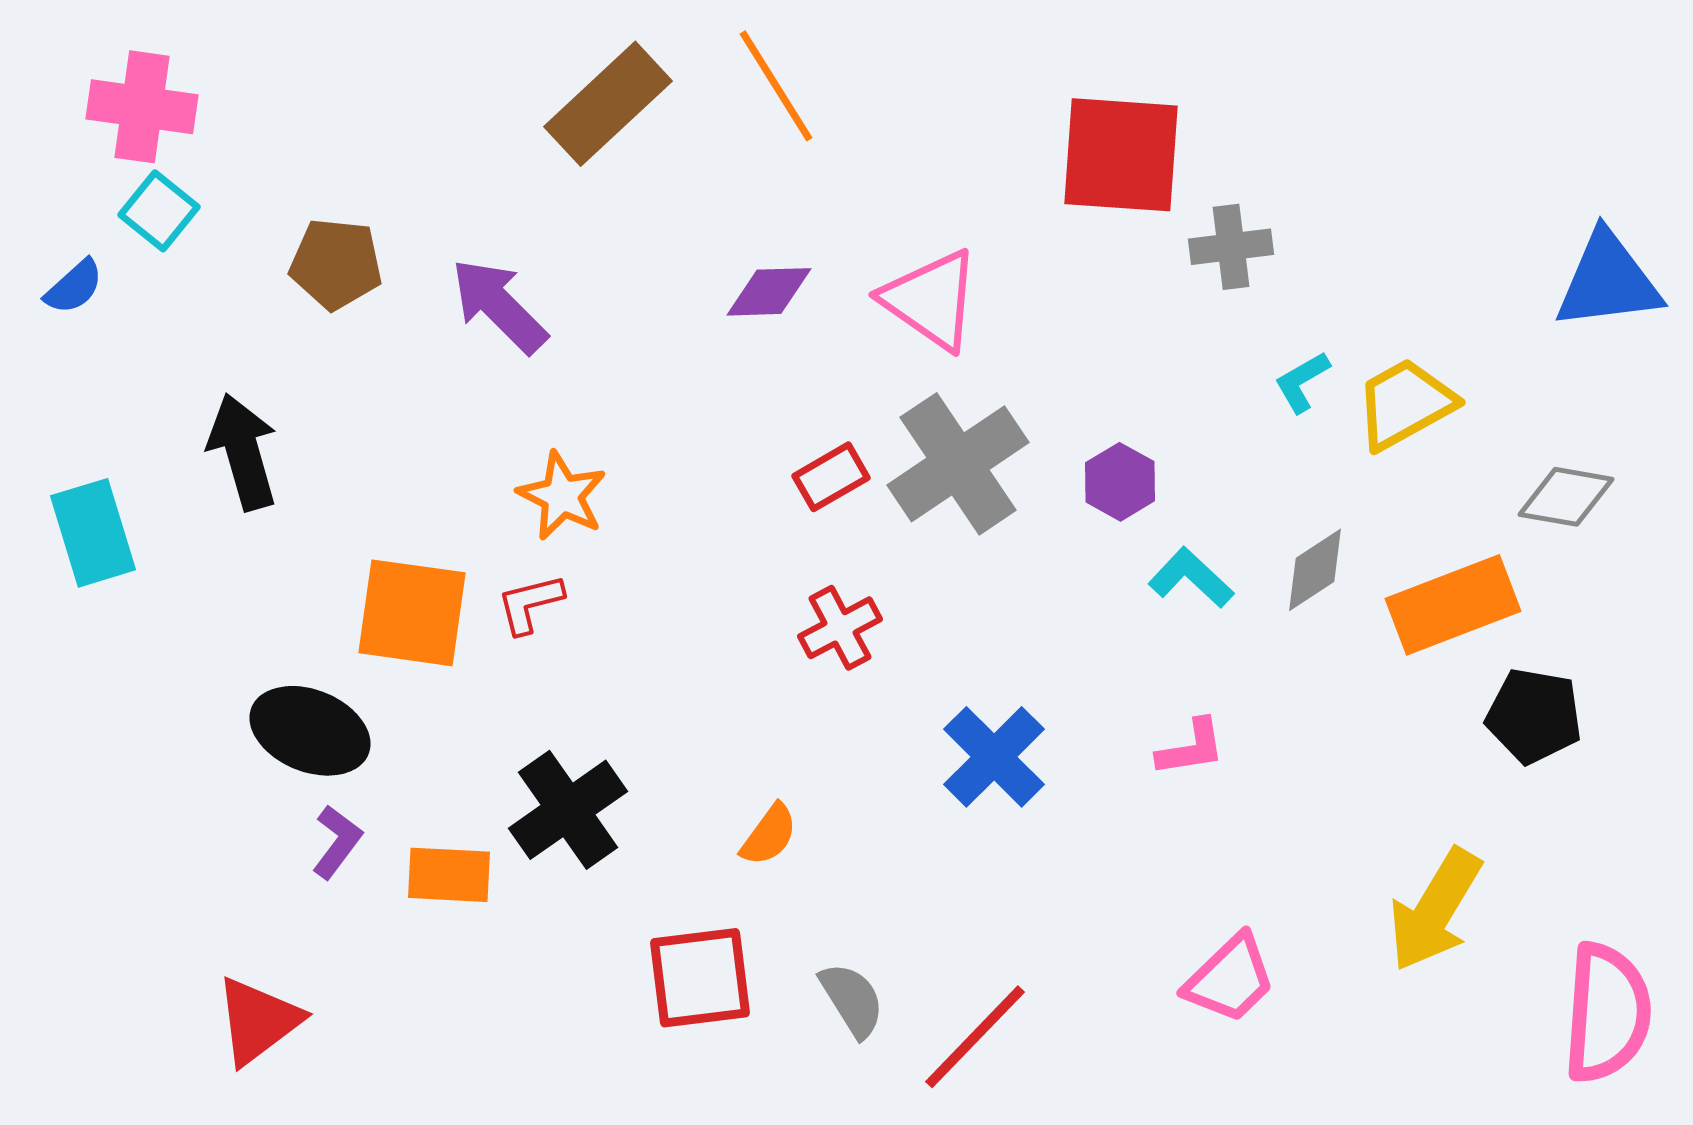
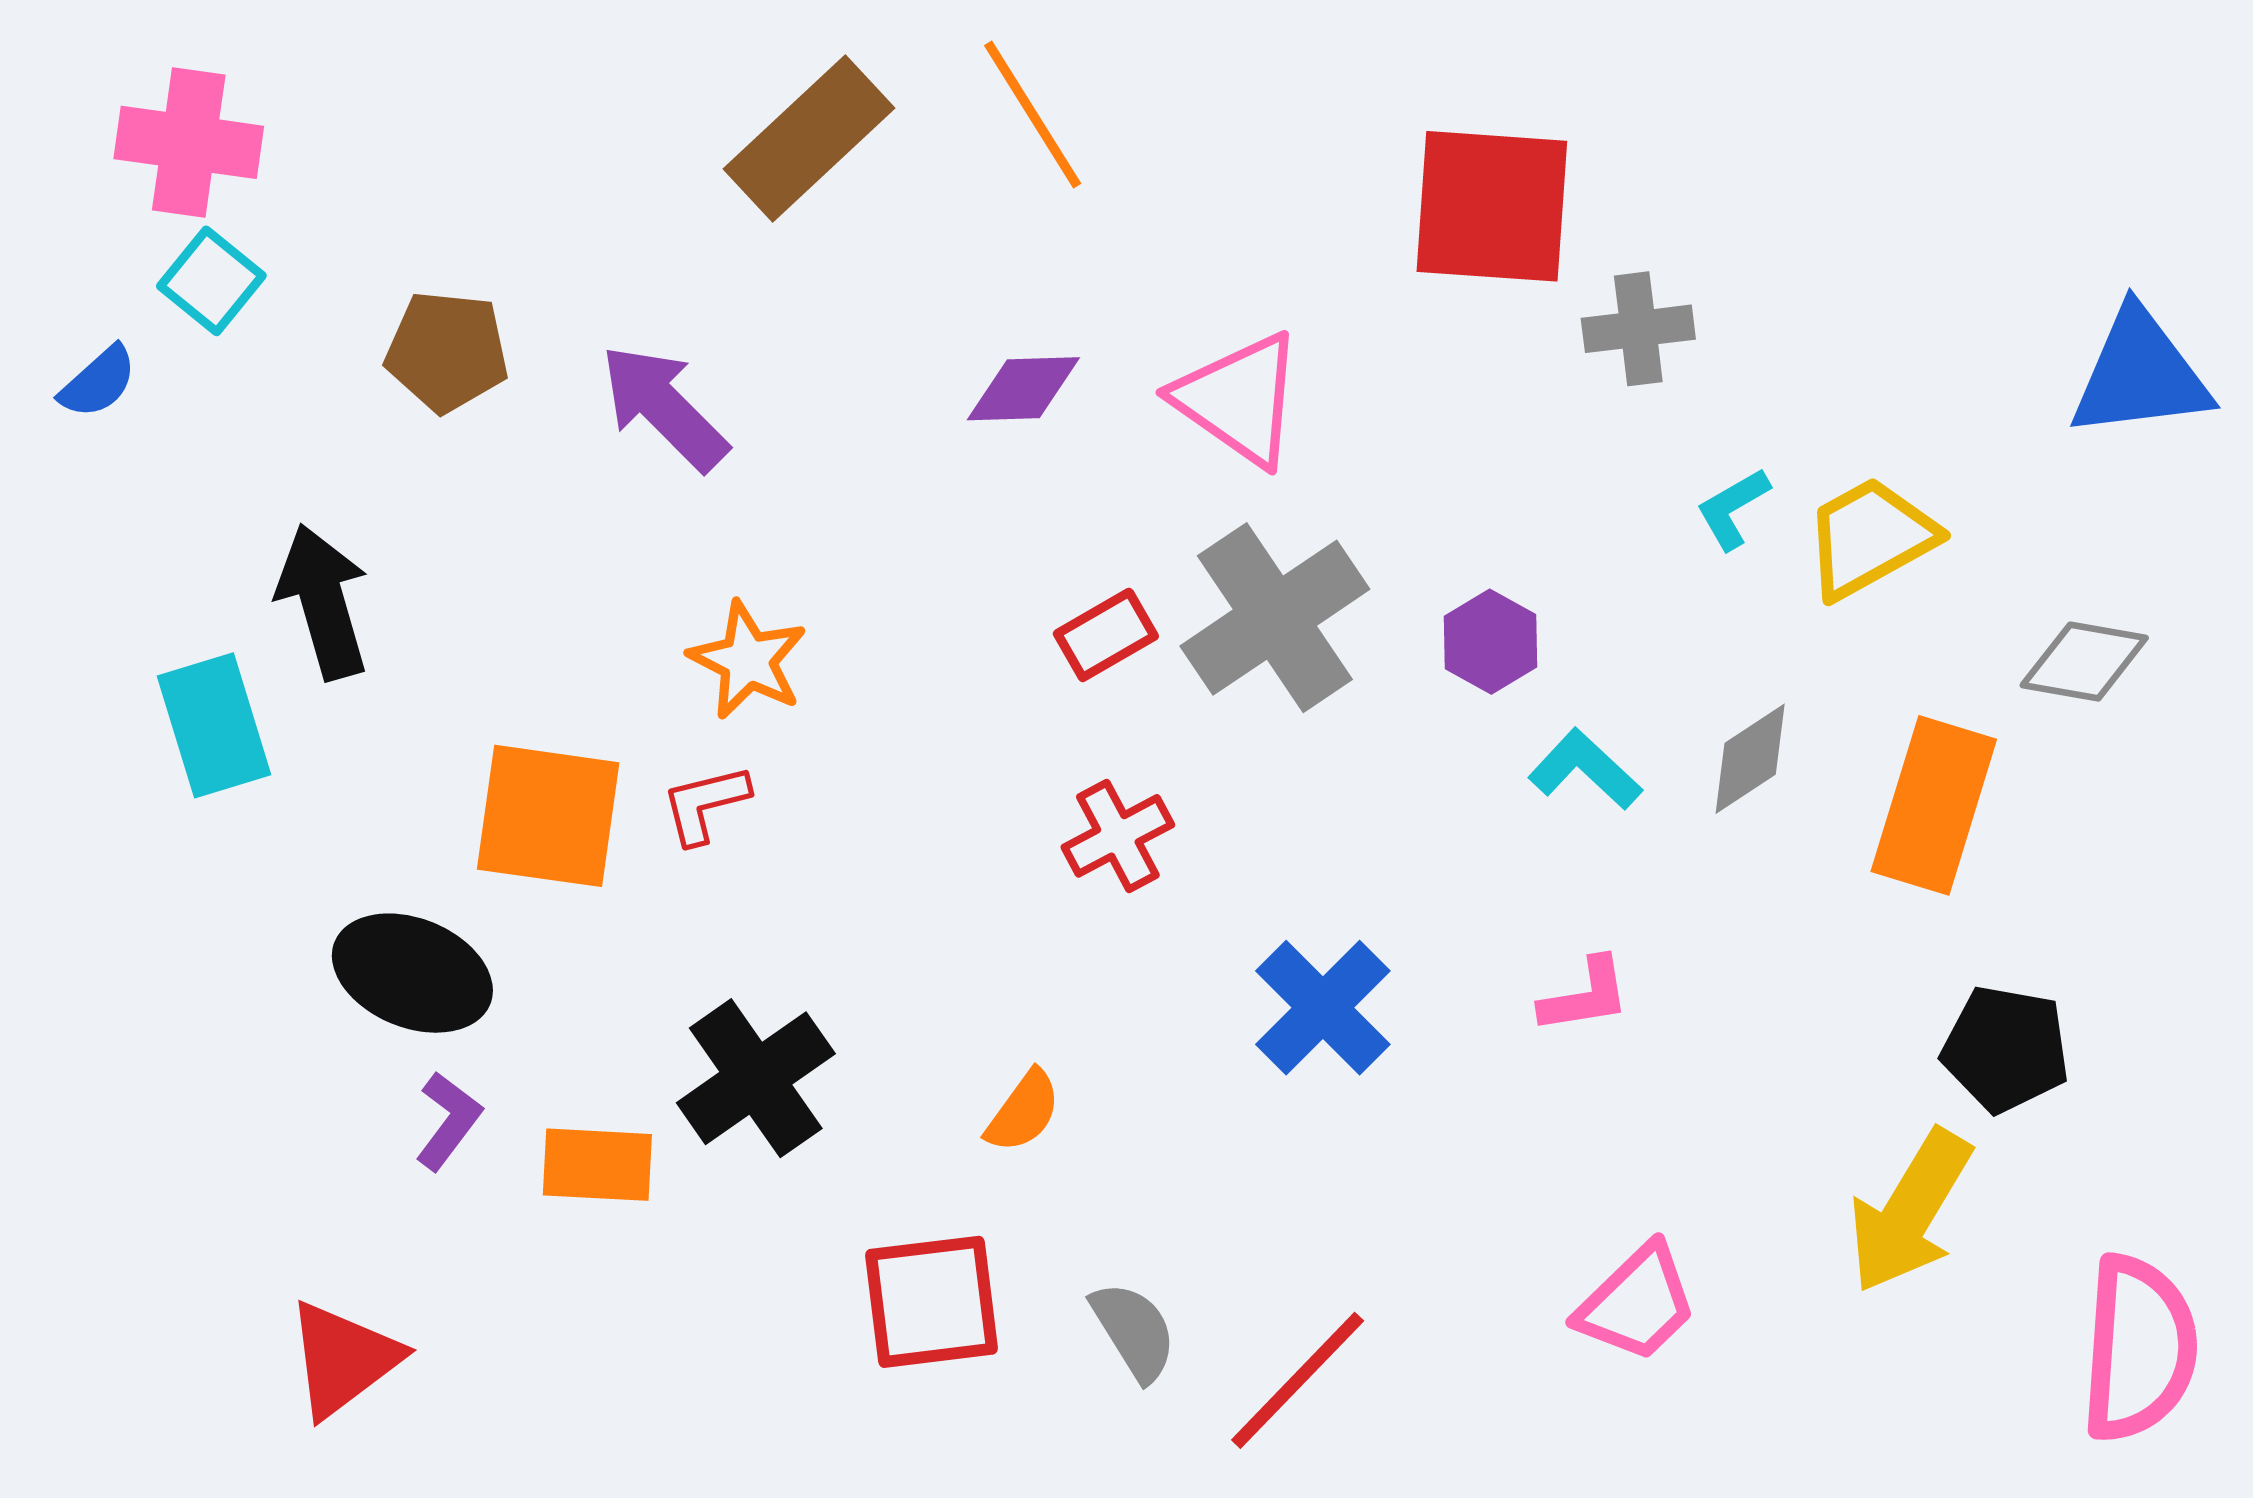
cyan rectangle: (93, 533) -> (214, 725), moved
orange rectangle: (1453, 605) -> (1934, 805), turned -52
black pentagon: (1534, 716) -> (2006, 1049), moved

